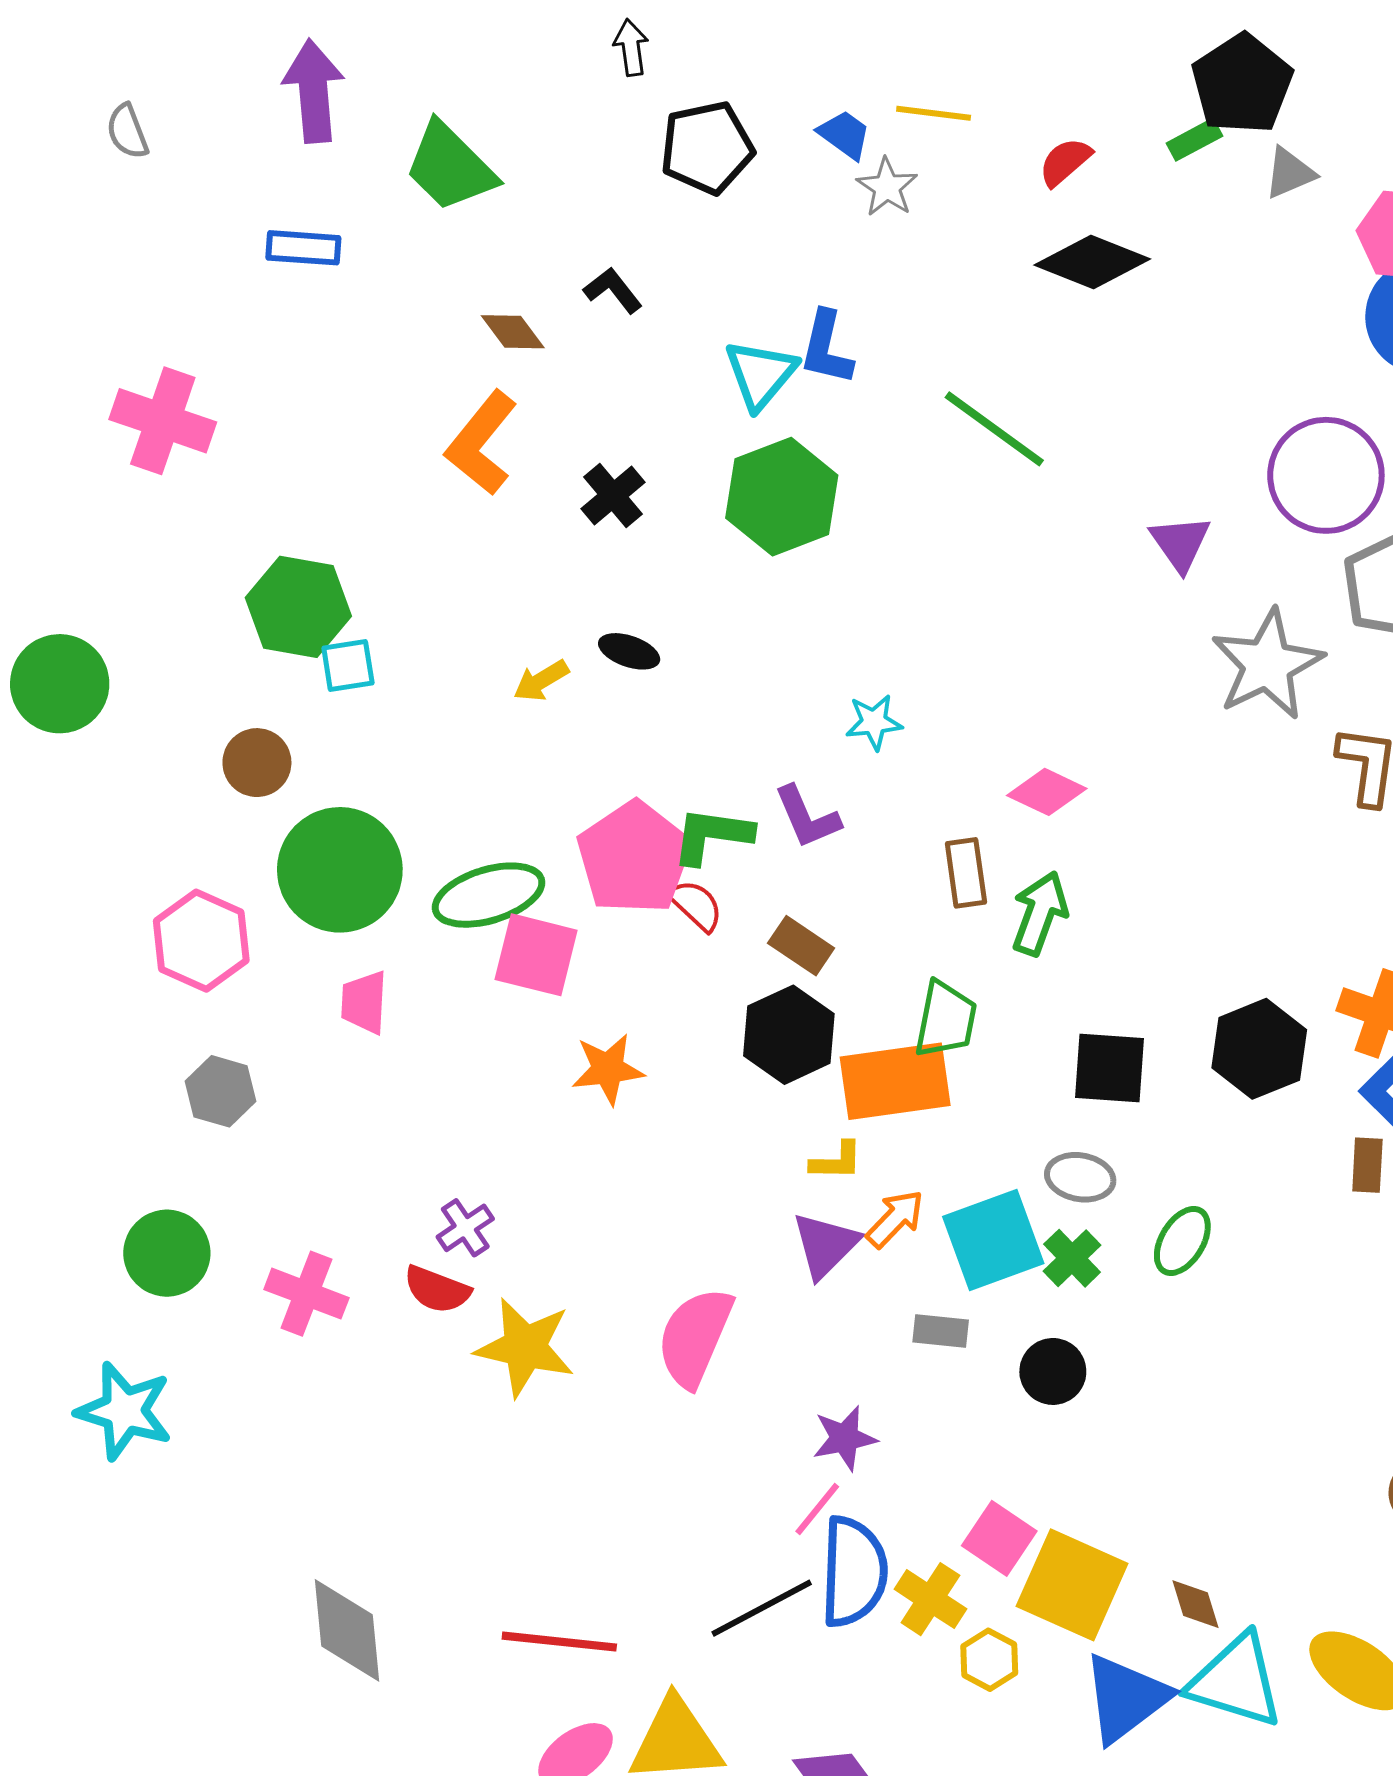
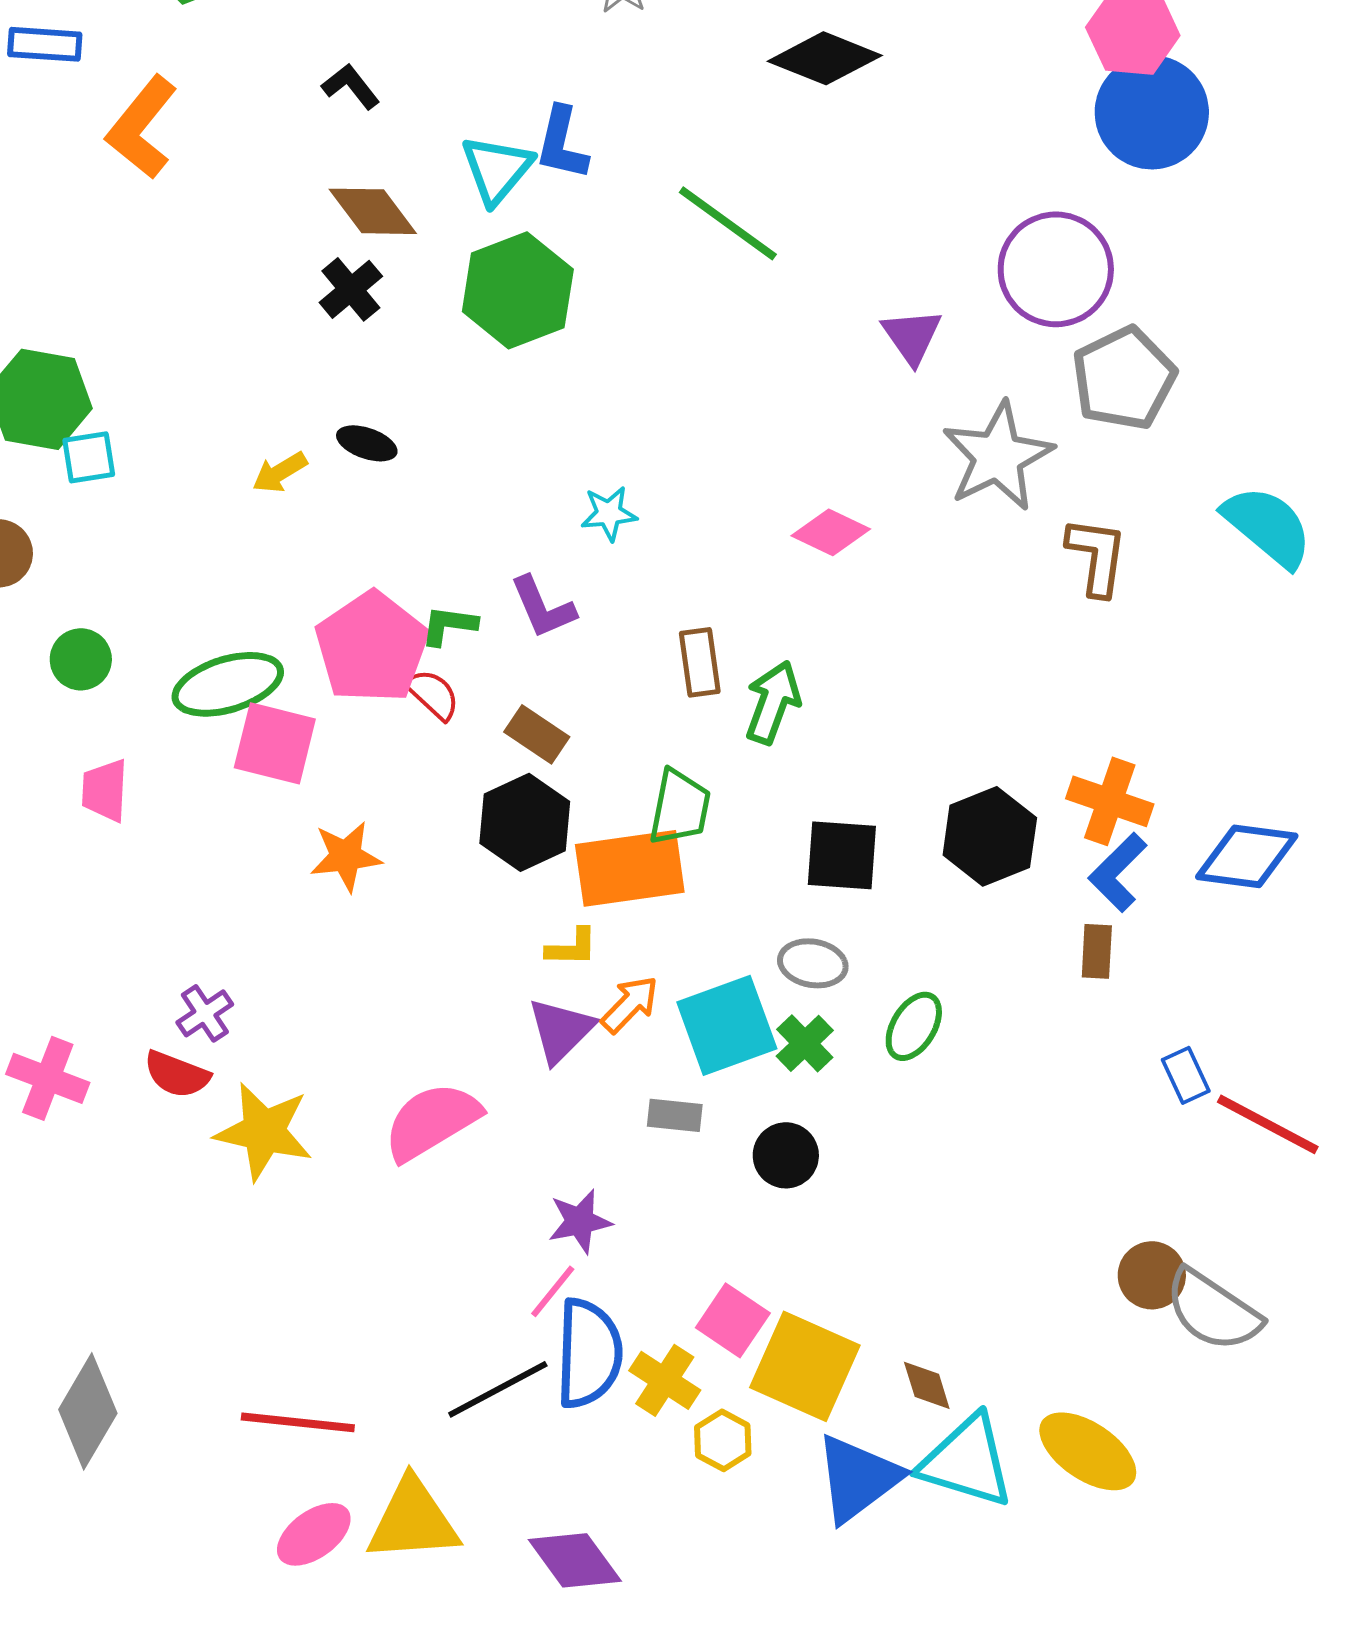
brown diamond: (513, 332) -> (373, 211), moved, size x1.4
orange L-shape: (481, 443) -> (142, 127), moved
pink diamond: (1047, 792) -> (831, 532), moved
green L-shape: (712, 835) -> (449, 625), size x0.7
green circle: (340, 870) -> (81, 659), size x0.5
pink semicircle: (695, 1337) -> (432, 1121), turned 36
gray diamond: (347, 1630) -> (88, 1411), turned 36

